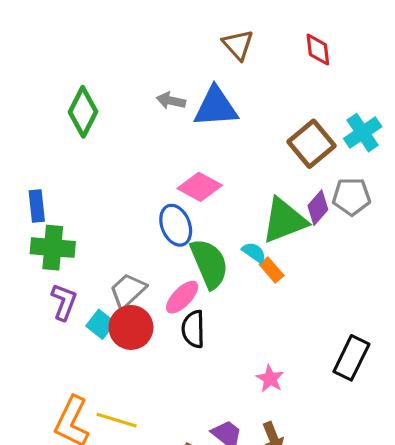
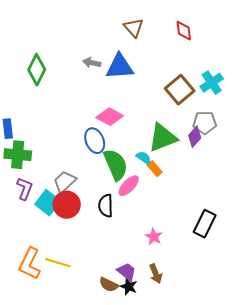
purple diamond: (318, 208) -> (195, 137), moved
pink ellipse: (182, 297) -> (129, 186), moved
cyan square: (101, 324) -> (48, 203), size x1.4

